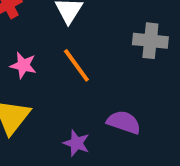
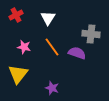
purple semicircle: (124, 122) -> (77, 53), moved

